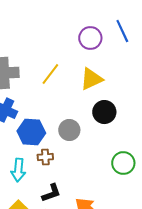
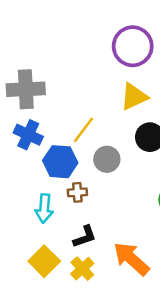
purple circle: (90, 38) -> (133, 46), size x1.4
yellow line: (50, 74) -> (84, 130), moved

